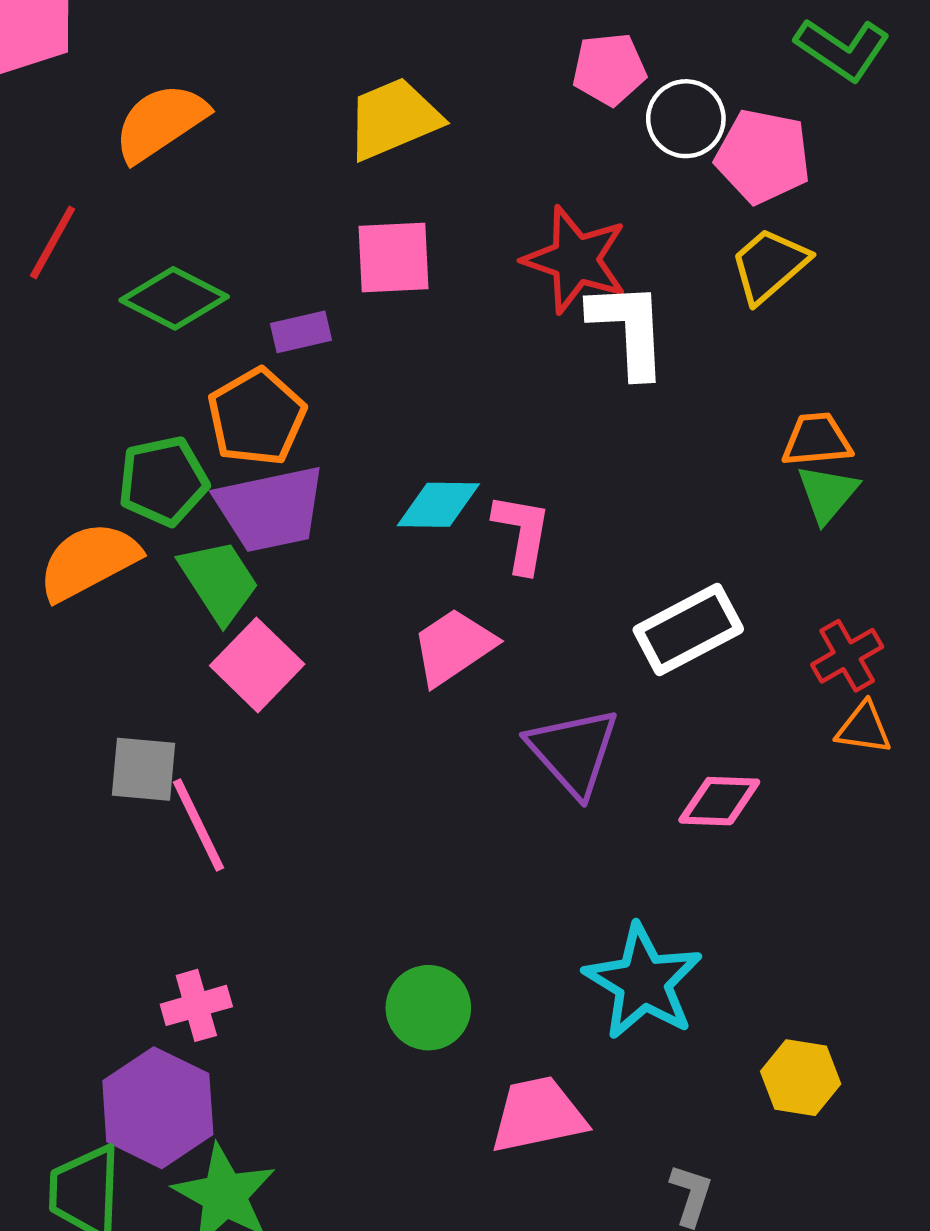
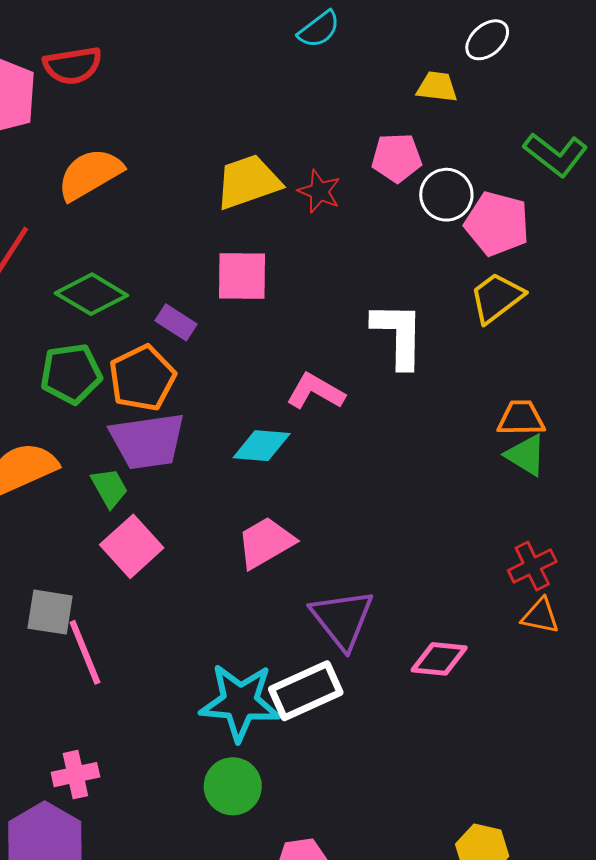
red star: (575, 260) -> (319, 191), moved, size x0.6
purple rectangle: (301, 332) -> (176, 322), turned 42
green pentagon: (163, 481) -> (71, 374), moved
green triangle: (827, 494) -> (526, 455), turned -42
pink L-shape: (522, 533) -> (315, 391), moved, turned -74
green trapezoid: (219, 581) -> (109, 488), size x0.7
white rectangle: (688, 629) -> (306, 691), moved
cyan star: (643, 982) -> (240, 702), moved, turned -30

